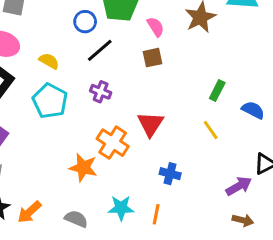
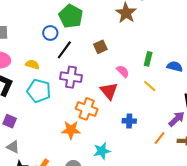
pink semicircle: (156, 27) -> (123, 71), moved
purple cross: (101, 92) -> (71, 77), size x1.5
orange line: (156, 214) -> (160, 138), moved, turned 40

